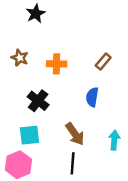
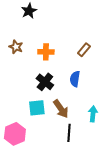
black cross: (38, 101) -> (45, 82), moved
cyan square: (29, 135) -> (37, 108), moved
black line: (73, 163) -> (69, 133), moved

